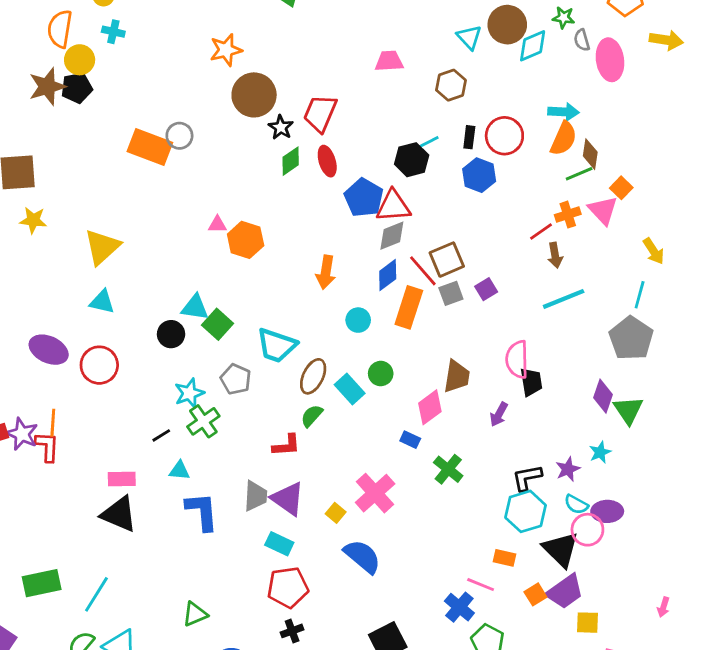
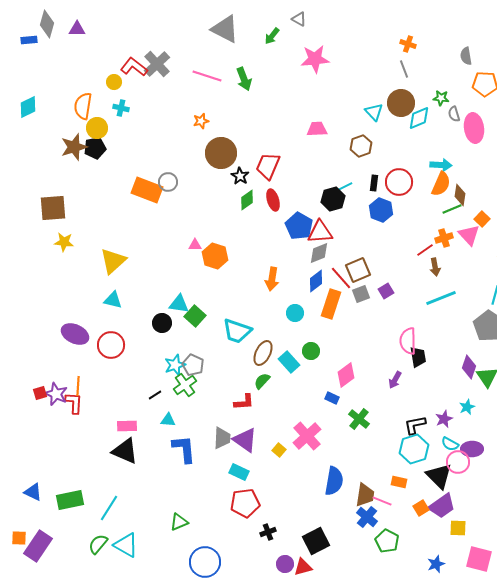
orange star: (226, 50) -> (201, 121), size x0.7
brown trapezoid: (457, 376) -> (365, 495), moved
gray pentagon: (236, 379) -> (193, 365), moved
blue semicircle: (362, 556) -> (334, 481), moved, turned 60
black cross: (292, 631) -> (268, 532), moved

